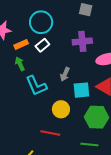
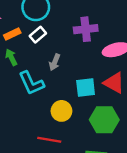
gray arrow: (65, 74) -> (55, 62), moved

